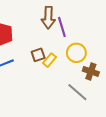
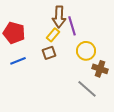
yellow rectangle: (49, 60) -> (53, 35), moved

